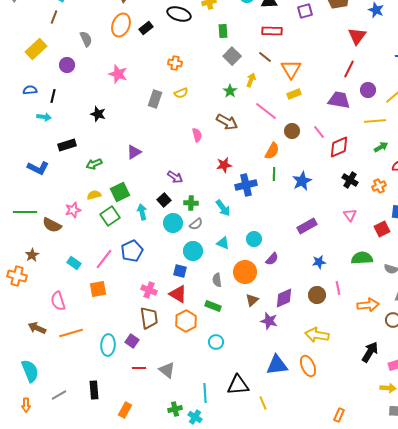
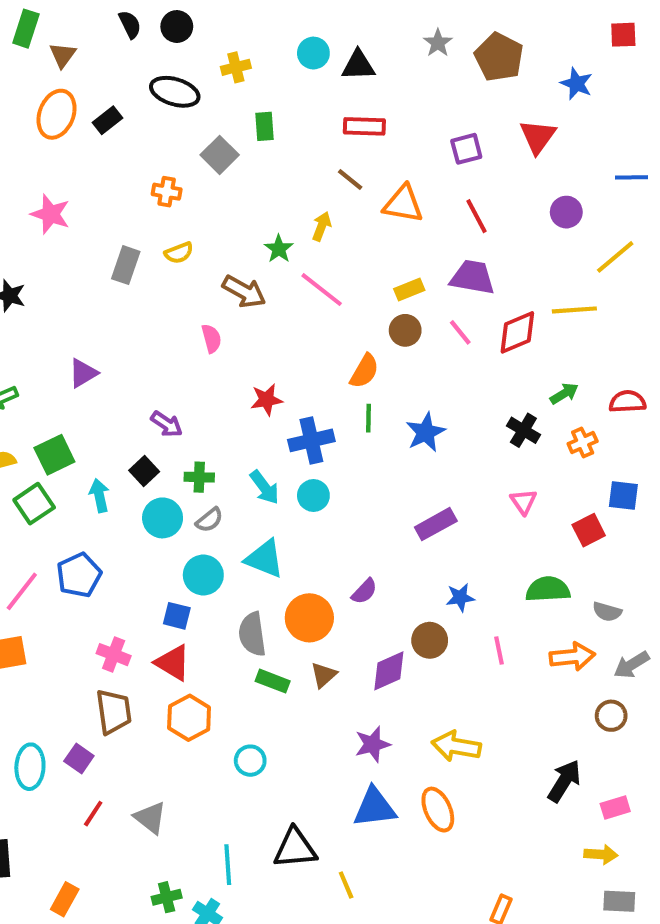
purple square: (305, 11) -> (466, 149), moved
gray square: (232, 56) -> (220, 155), moved
orange triangle: (291, 69) -> (403, 204), turned -50
red line: (349, 69) -> (477, 216), moved, turned -54
purple circle: (368, 90) -> (566, 212), moved
yellow rectangle: (294, 94) -> (409, 290), moved
purple trapezoid: (339, 100) -> (472, 277), moved
pink line: (266, 111) -> (322, 290), moved
brown arrow: (227, 122) -> (244, 292), moved
red diamond: (339, 147) -> (517, 332), moved
green arrow: (381, 147) -> (564, 394), moved
cyan circle: (254, 239) -> (313, 496), moved
cyan triangle: (223, 243) -> (264, 559), size x1.5
gray semicircle: (217, 280) -> (252, 634), size x1.5
brown circle: (317, 295) -> (430, 640), moved
orange arrow: (368, 305) -> (572, 657), moved
green rectangle: (213, 306) -> (273, 681), moved
purple star: (269, 321) -> (373, 744), moved, turned -30
red line: (139, 368) -> (93, 814), turned -56

